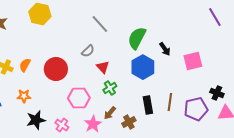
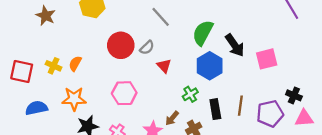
black arrow: (165, 49) -> (235, 45), size x1.5
red circle: (56, 69) -> (121, 45), moved
green cross: (110, 88) -> (190, 94), moved
orange star: (24, 96) -> (74, 99), size x1.5
pink hexagon: (79, 98) -> (124, 93), moved

